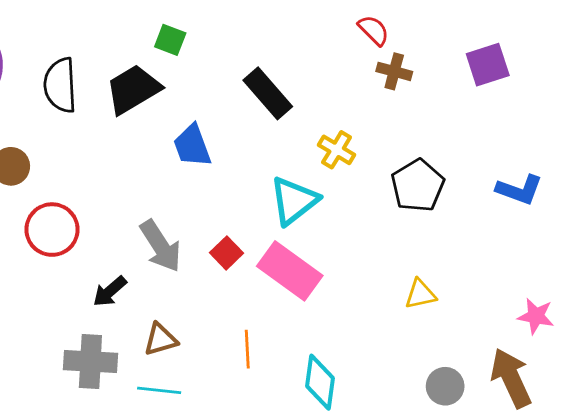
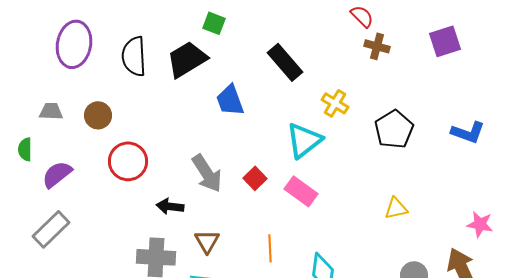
pink rectangle: (290, 271) -> (301, 191), size x0.7
black arrow: (110, 291) -> (170, 206), turned 48
brown triangle: (161, 340) -> (207, 241), turned -44

